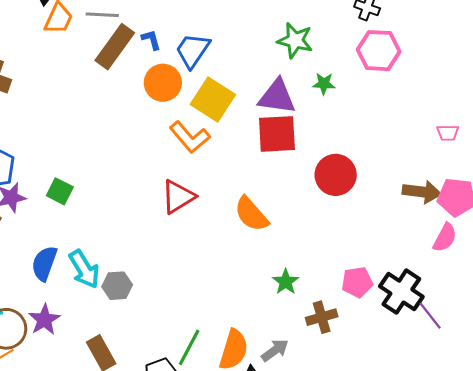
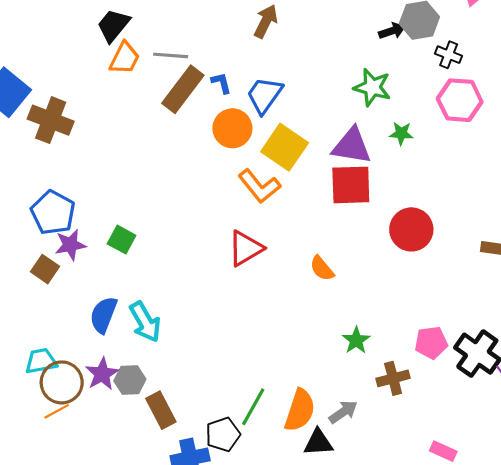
orange semicircle: (251, 214) -> (322, 268), size x0.7
gray hexagon: (117, 286) -> (130, 380), moved

